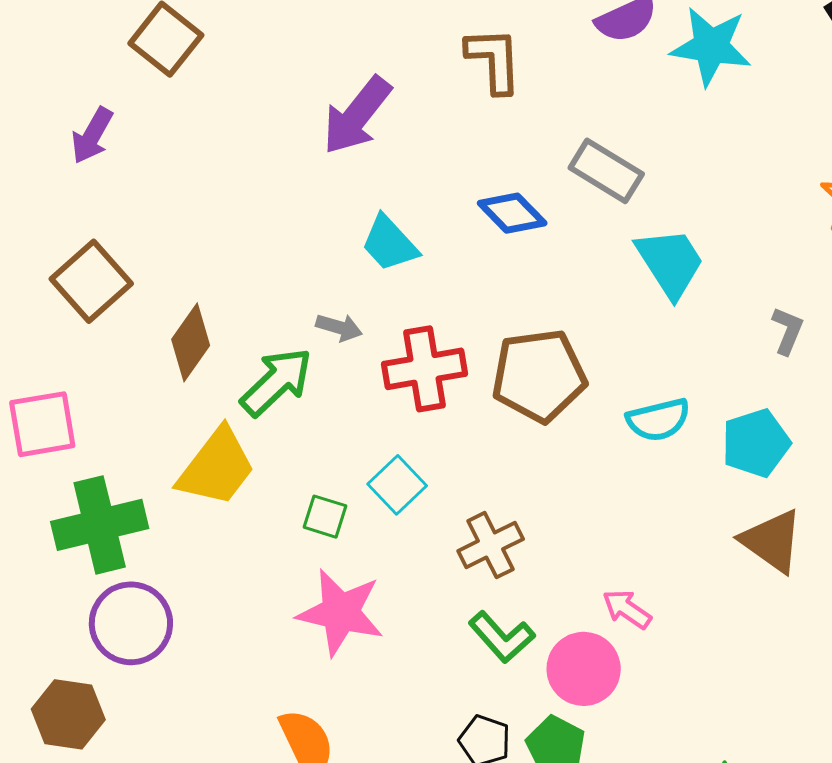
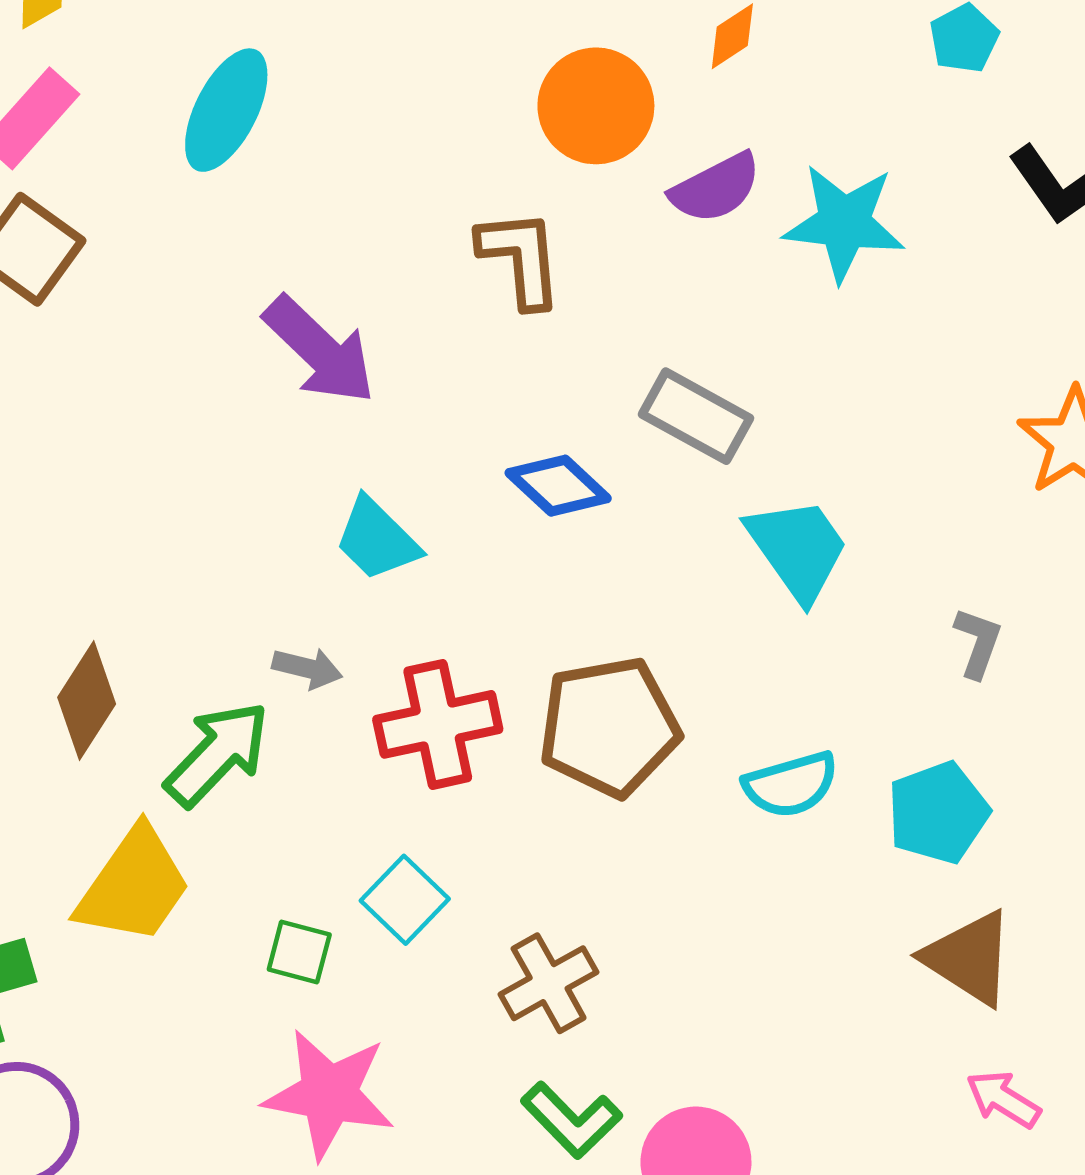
purple arrow: (357, 115) -> (320, 350), turned -82
pink arrow: (627, 609) -> (1003, 1099), moved

